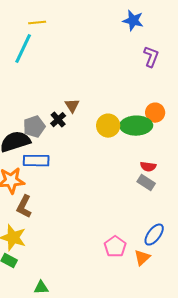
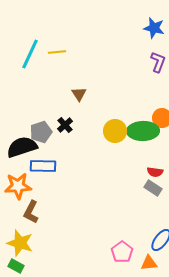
blue star: (133, 21) -> (154, 28), moved
yellow line: (37, 23) -> (57, 52), moved
brown triangle: (72, 106) -> (79, 94), moved
orange triangle: (142, 258) -> (149, 263), turned 36

